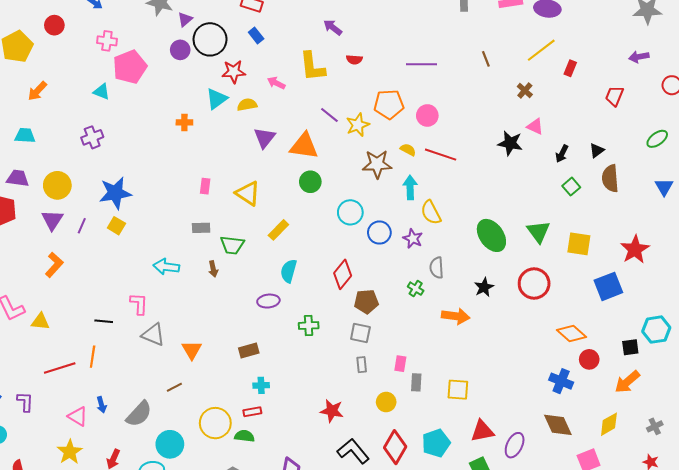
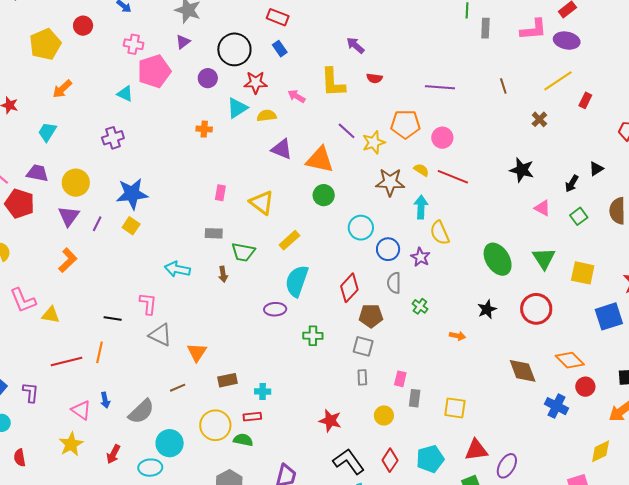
purple triangle: (185, 19) -> (183, 42), moved
purple circle: (180, 50) -> (208, 78), moved
pink triangle: (535, 126) -> (542, 208), moved
cyan trapezoid: (25, 136) -> (47, 132), turned -65
purple triangle: (265, 138) -> (282, 149), turned -50
black triangle: (597, 151) -> (596, 169), moved
gray semicircle: (437, 268) -> (394, 283), moved
cyan semicircle: (289, 271) -> (297, 281), size x1.4
orange arrow: (456, 316) -> (457, 336), size x0.6
brown rectangle: (249, 350) -> (227, 380), moved
brown diamond: (558, 425) -> (523, 371), moved
red diamond: (395, 447) -> (390, 460), size x0.7

